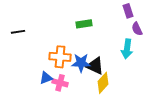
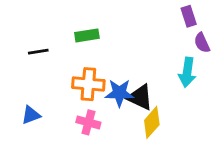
green rectangle: (84, 24) -> (87, 35), moved
black line: (18, 32) -> (38, 52), moved
blue triangle: (46, 78) -> (31, 115), moved

